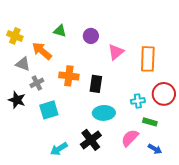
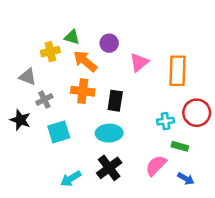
yellow cross: (15, 36) -> (50, 52), moved, turned -35
orange arrow: (42, 51) -> (85, 61), moved
cyan ellipse: (104, 113) -> (109, 133), moved

